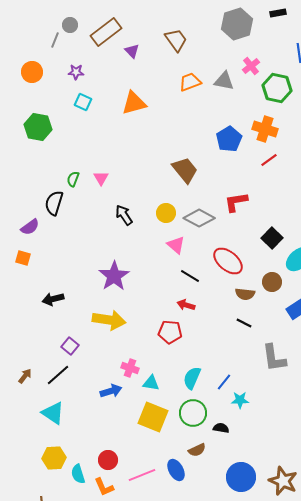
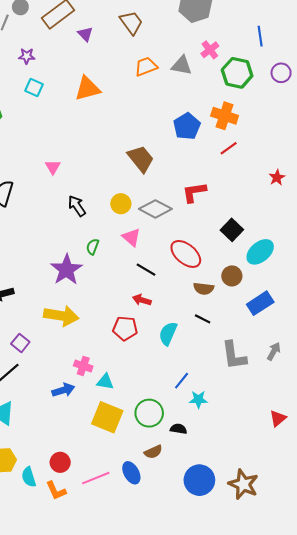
green semicircle: (73, 179) -> (93, 247), moved
cyan semicircle: (192, 378) -> (168, 334), moved

